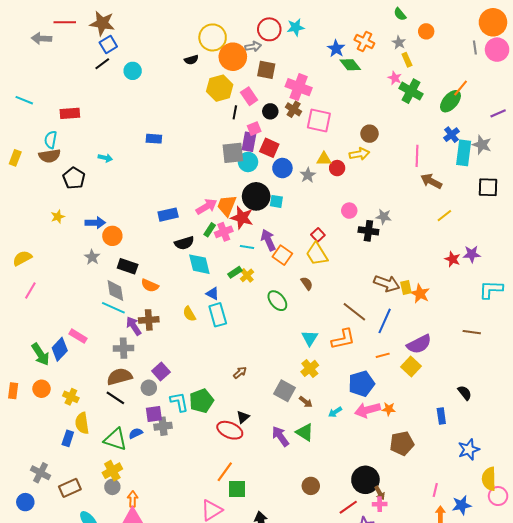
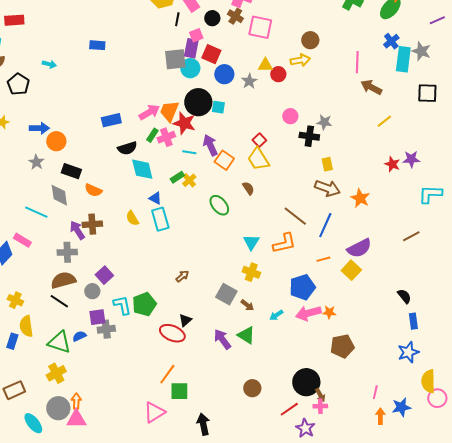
yellow rectangle: (406, 287) -> (327, 164), moved
cyan line: (113, 308) -> (36, 212), moved
brown line: (472, 332) -> (411, 236), turned -36
yellow cross: (310, 368) -> (251, 272), turned -30
blue rectangle: (441, 416) -> (413, 321), moved
gray circle: (112, 487) -> (58, 408), moved, size x1.5

